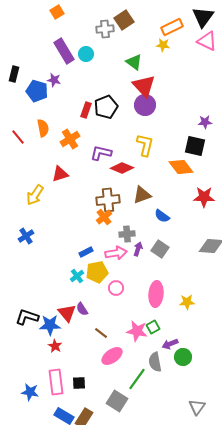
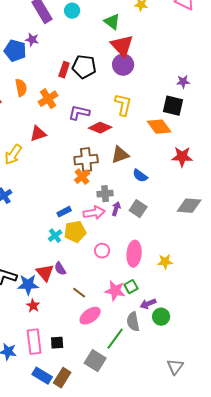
cyan circle: (86, 54) -> (72, 11), moved
black pentagon: (106, 107) -> (84, 67), turned 30
pink circle: (116, 288) -> (102, 251), moved

